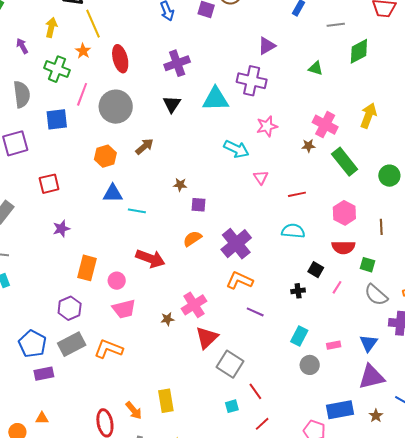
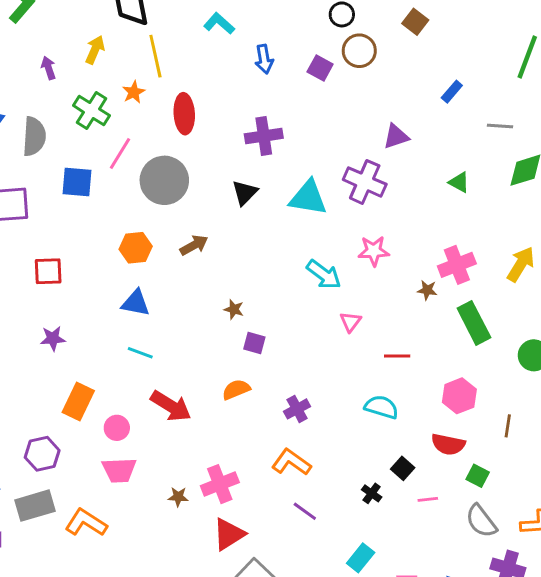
pink cross: (325, 125) -> (457, 265), turned 30
cyan line: (137, 211) -> (140, 353), moved
purple cross: (236, 244) -> (297, 409), size x0.6
pink line: (337, 287) -> (428, 499), turned 40
black cross: (298, 291) -> (372, 493), turned 32

